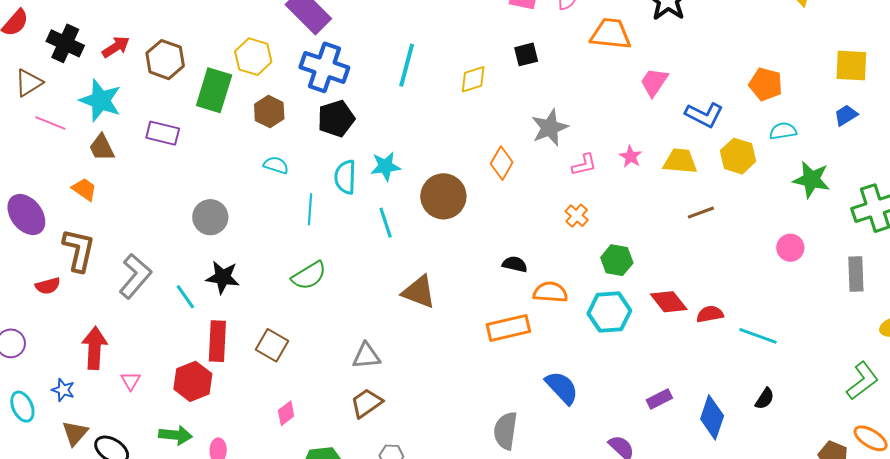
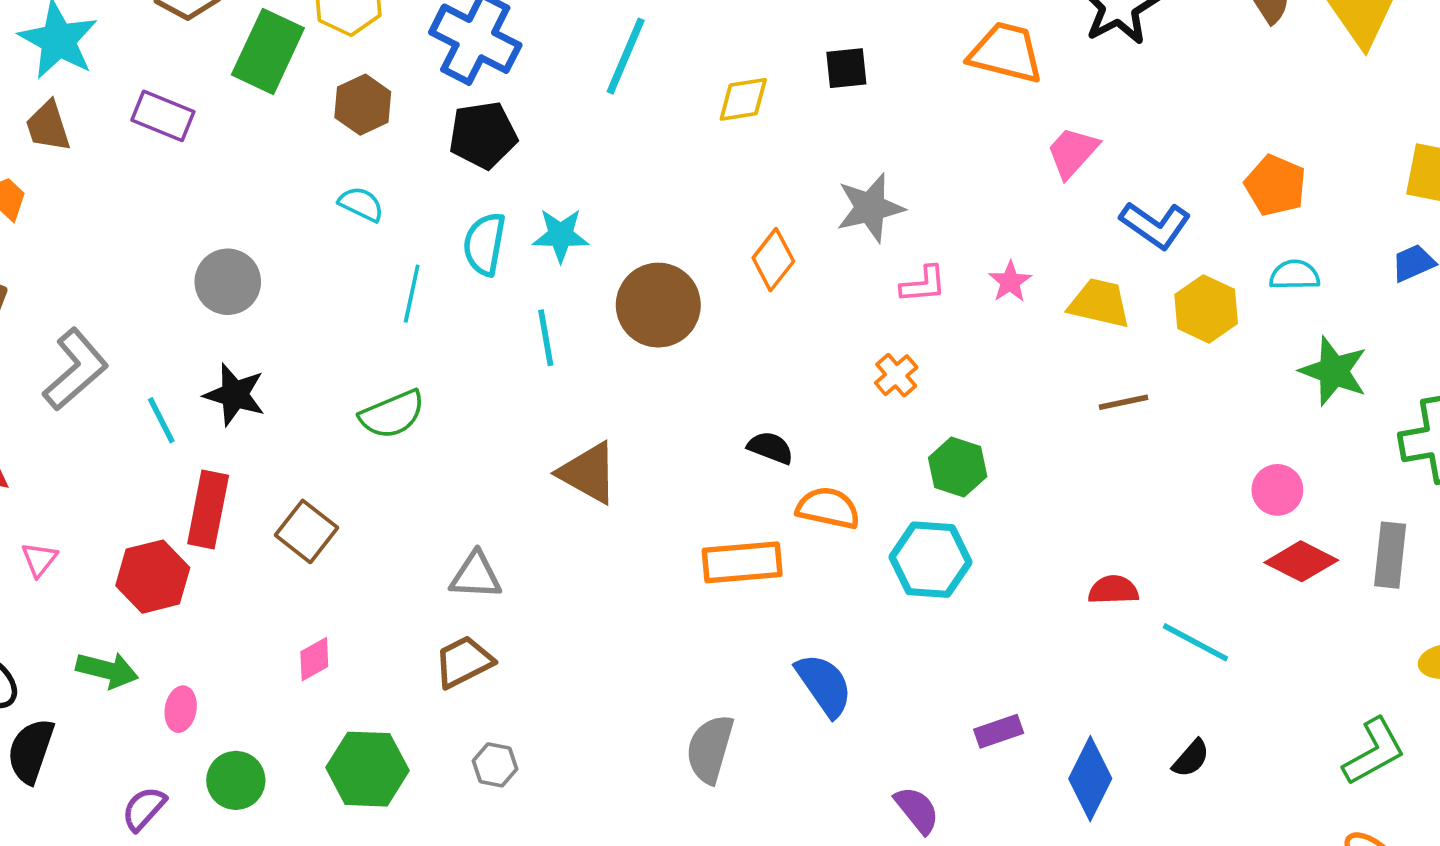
red diamond: (669, 302) -> (1301, 561), moved, turned -33

